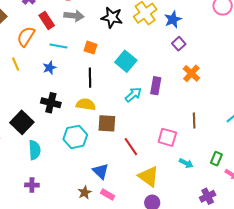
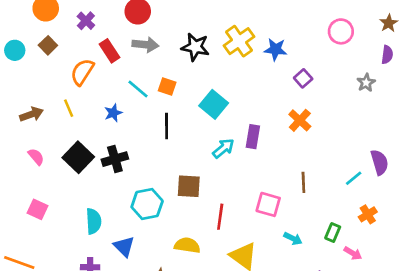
blue star: (173, 19) -> (275, 49), turned 30
purple square: (179, 44) -> (303, 78), moved
cyan line: (58, 46) -> (138, 89), moved, turned 30
black cross: (51, 103) -> (115, 159), turned -30
yellow semicircle: (86, 104) -> (187, 245), moved
black square: (22, 122) -> (78, 157), moved
red line: (131, 147) -> (220, 217), turned 42
blue triangle: (101, 171) -> (124, 246), moved

